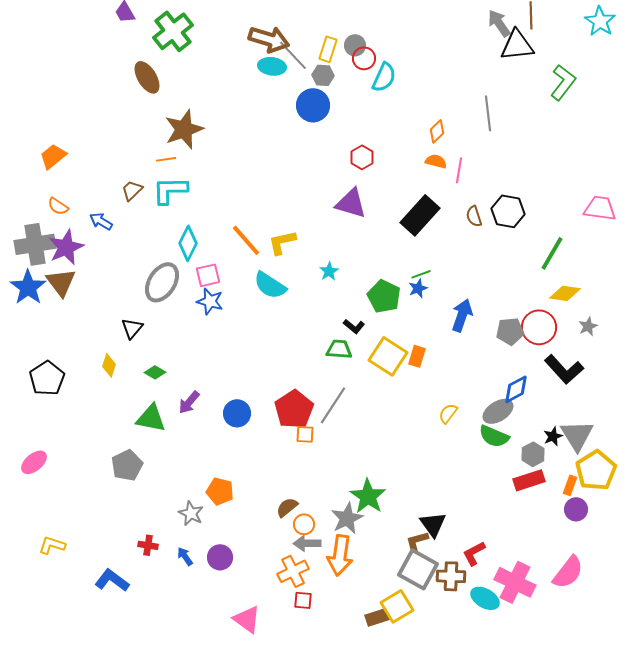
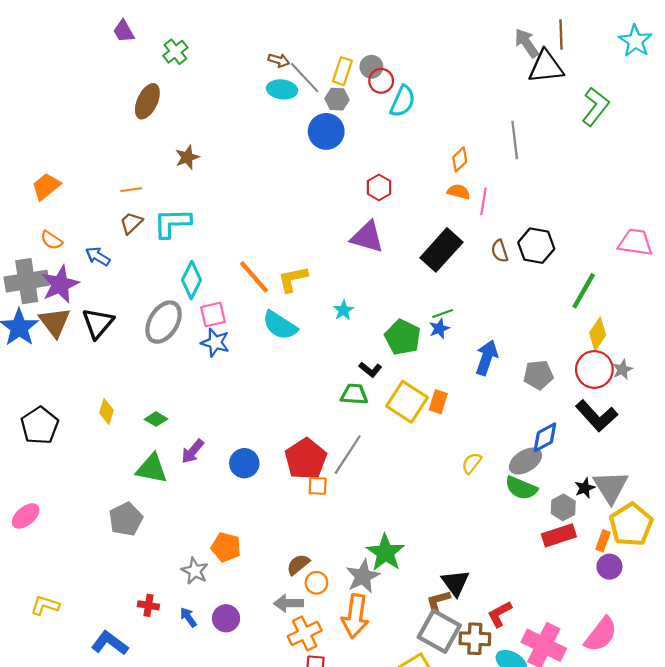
green cross: (173, 31) -> (175, 52), size x0.6
brown arrow: (269, 39) -> (279, 60), size x0.5
brown ellipse: (147, 77) -> (147, 101), turned 56
brown star: (184, 129) -> (187, 157), size x0.6
orange line: (166, 159) -> (131, 190), moved
yellow diamond: (565, 293) -> (598, 334), turned -64
red circle: (539, 327) -> (594, 369), moved
black triangle: (132, 328) -> (98, 323), moved, size x1.4
gray arrow: (307, 543) -> (288, 603), moved

